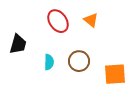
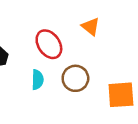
red ellipse: (58, 21) -> (49, 44), moved

